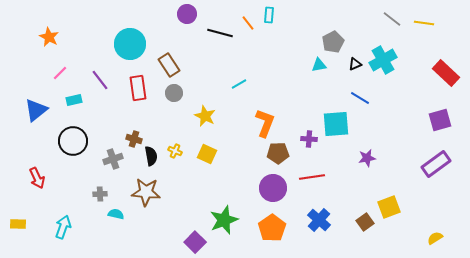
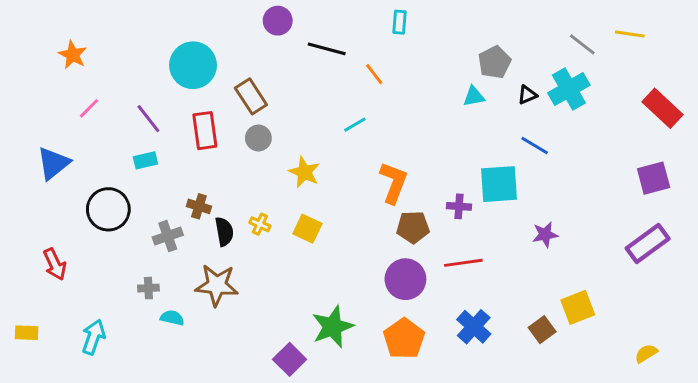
gray line: (392, 19) -> (582, 44), moved
orange line: (248, 23) -> (374, 74), moved
cyan rectangle: (74, 100) -> (145, 160), moved

